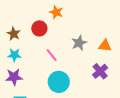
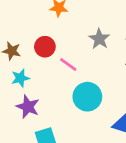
red circle: (39, 28) -> (45, 47), moved
purple star: (14, 77) -> (28, 107), turned -30

